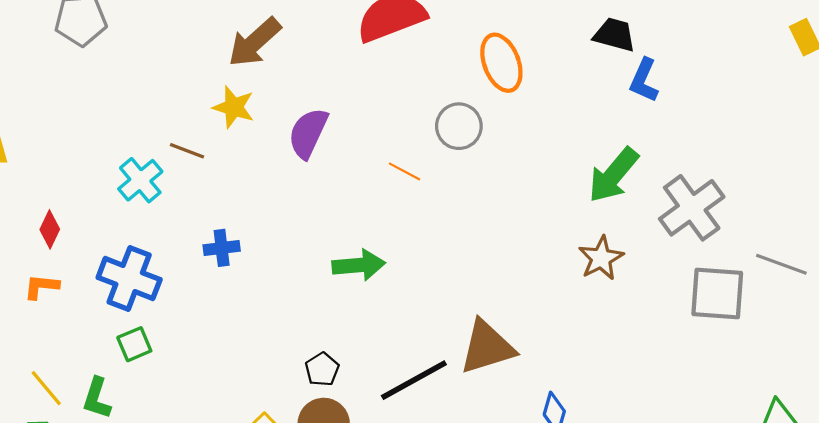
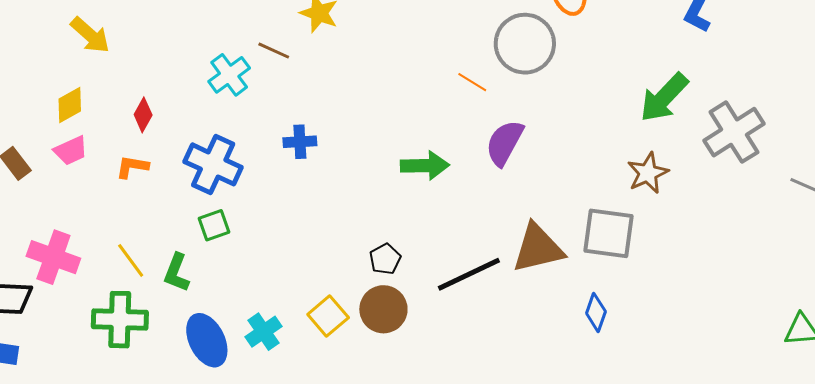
gray circle: (459, 126) -> (525, 44), size x1.4
purple semicircle: (308, 133) -> (505, 143), moved
gray square: (717, 293) -> (608, 233), moved

